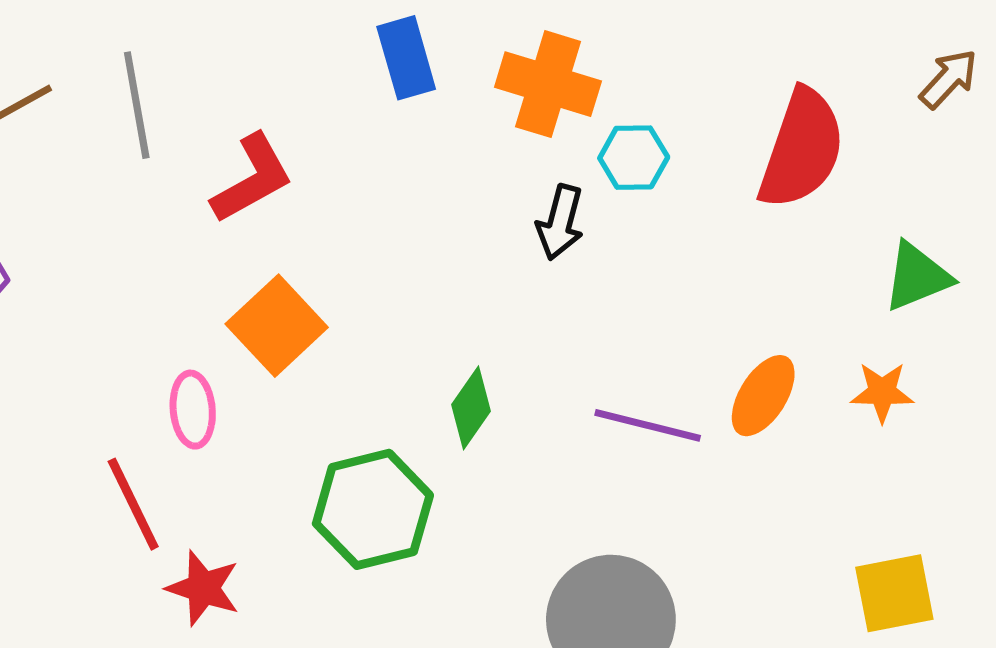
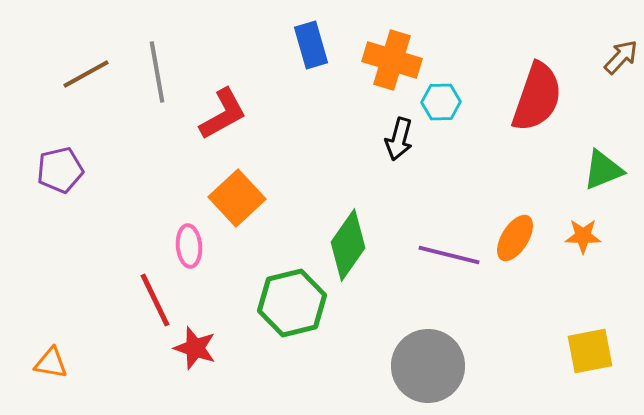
green diamond: (471, 408) -> (348, 245), size x1.5

